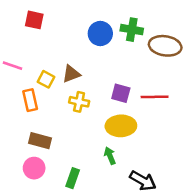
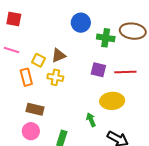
red square: (34, 20) -> (14, 19), moved
green cross: (132, 30) -> (106, 38), moved
yellow cross: (79, 102) -> (55, 77), moved
yellow ellipse: (121, 126) -> (112, 101), moved

